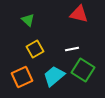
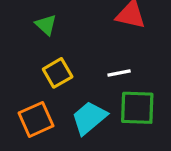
green square: (83, 70) -> (137, 108), turned -30

